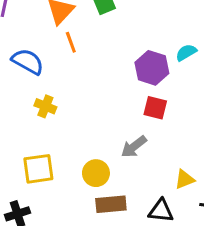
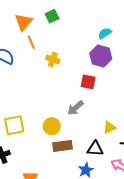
cyan semicircle: (186, 53) -> (105, 33), moved
purple hexagon: (152, 68) -> (101, 56), moved
yellow cross: (45, 106) -> (53, 59), moved

